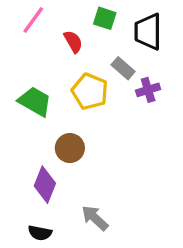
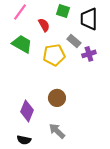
yellow pentagon: (90, 91) -> (54, 55), turned -30
green trapezoid: (35, 101) -> (22, 44), moved
brown circle: (70, 148) -> (57, 98), moved

